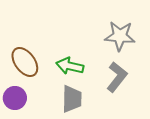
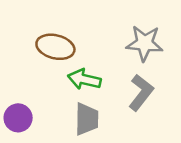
brown ellipse: (25, 62) -> (55, 47), moved, turned -40

